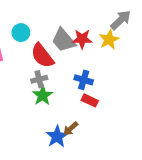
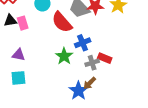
gray cross: (39, 79) -> (92, 63), moved
blue cross: (84, 80) -> (83, 43), moved, turned -35

